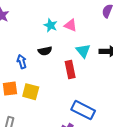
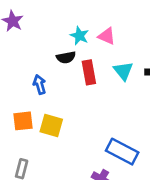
black semicircle: (45, 51) -> (66, 57), moved
red rectangle: (70, 70) -> (89, 72), moved

